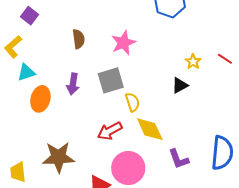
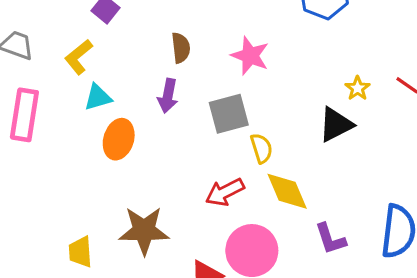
pink star: (123, 43) -> (250, 56), turned -30
purple arrow: (73, 84) -> (168, 96), moved
black triangle: (180, 85) -> (336, 124), size x1.4

